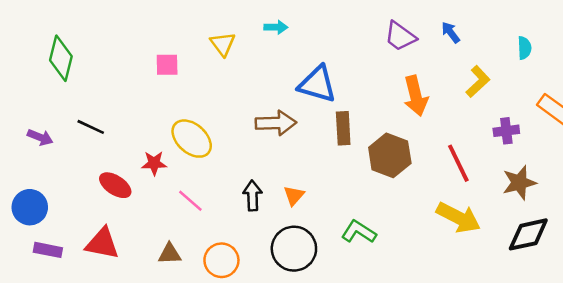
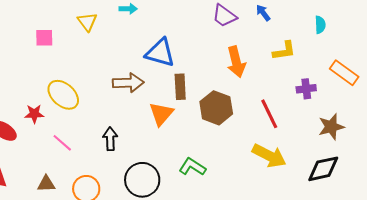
yellow L-shape: (478, 82) -> (284, 51), turned 35
brown star: (519, 183) -> (331, 127), moved
orange triangle: (294, 196) -> (161, 114), moved, size x1.5

